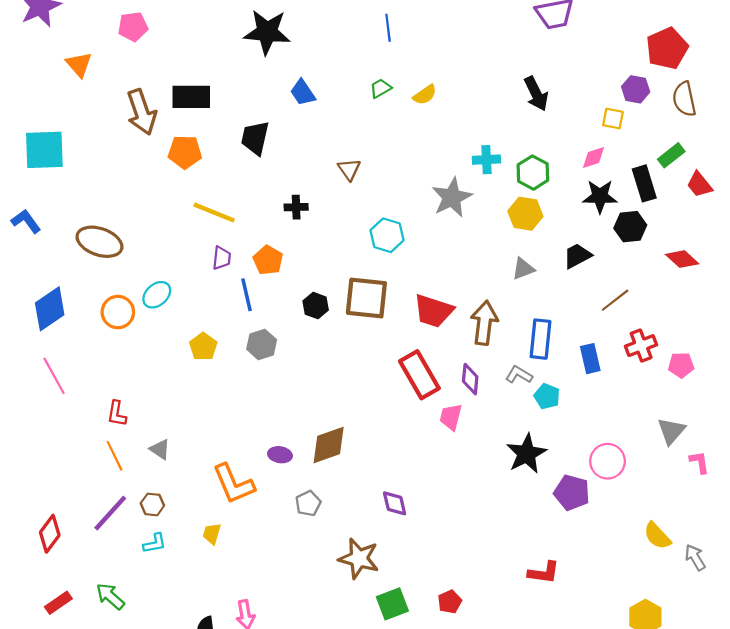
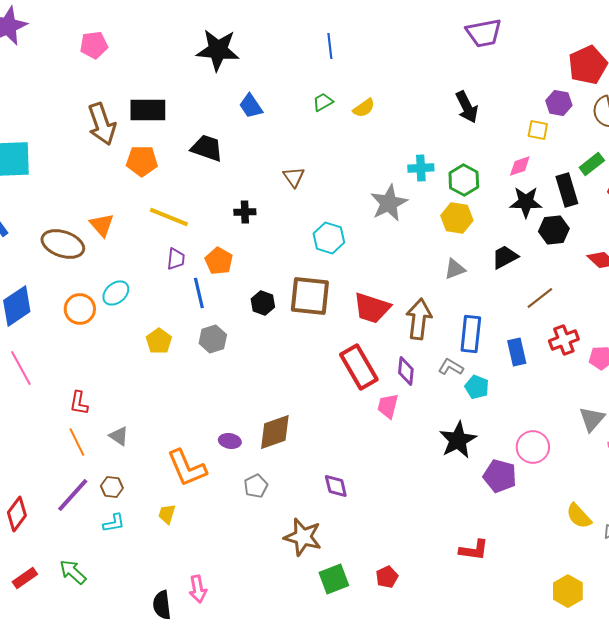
orange triangle: (79, 64) -> (102, 225), moved
black trapezoid: (255, 138) -> (207, 148), turned 96

